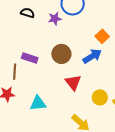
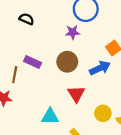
black semicircle: (28, 13) -> (27, 19), moved
purple star: (55, 19) -> (73, 32), moved
cyan triangle: (38, 103) -> (50, 117), moved

